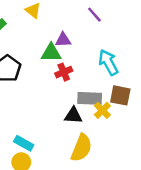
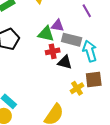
brown square: (120, 95) -> (94, 79), turned -30
gray rectangle: (90, 98) -> (72, 40), moved
black triangle: (73, 115) -> (65, 62), moved

